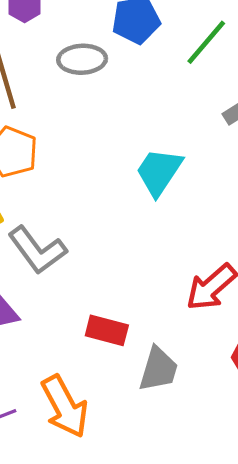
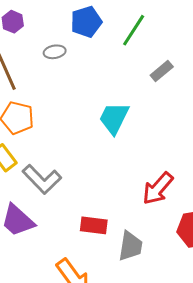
gray ellipse: (82, 59) -> (55, 52), size x0.7

